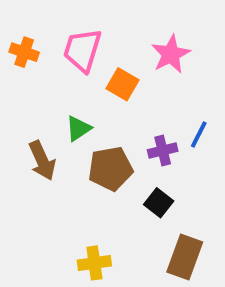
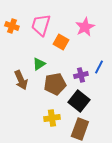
black square: (159, 203) -> (79, 101), size x1.5
brown rectangle: (185, 257) -> (80, 129), moved
yellow cross: (94, 263) -> (52, 118), moved

